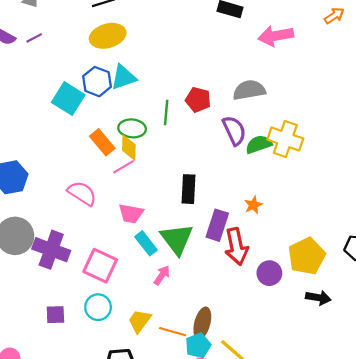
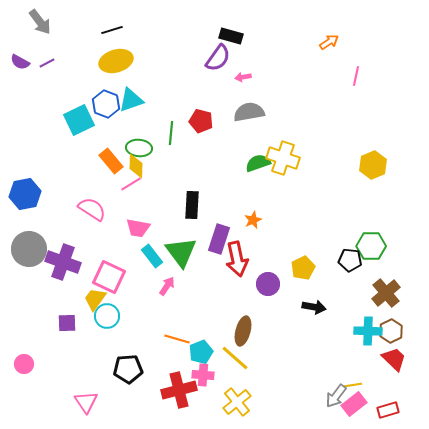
pink arrow: (276, 36) -> (243, 77), moved, size x0.5
cyan square: (68, 99) -> (79, 120), turned 32
purple semicircle: (234, 131) -> (218, 58), moved, turned 60
yellow pentagon: (307, 256) -> (303, 268), size x0.7
yellow trapezoid: (140, 321) -> (95, 299), moved
brown ellipse: (202, 323) -> (243, 331), moved

